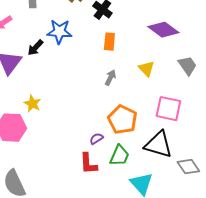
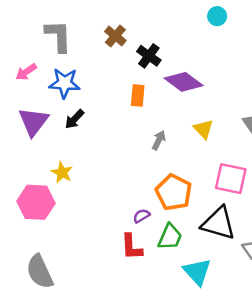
purple diamond: (163, 30) -> (184, 82), moved
blue star: (59, 32) -> (65, 83), moved
orange rectangle: (109, 42) -> (138, 96), moved
black arrow: (35, 48) -> (74, 119), moved

